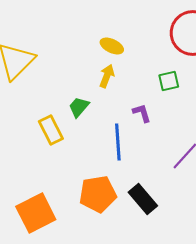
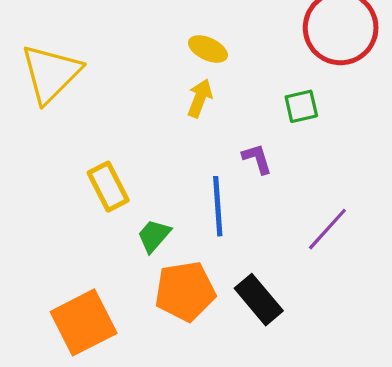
green trapezoid: (79, 107) -> (154, 236), moved

